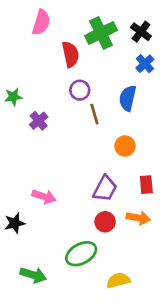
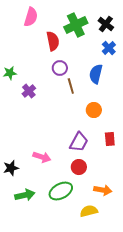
pink arrow: (44, 197) -> (42, 157), moved
orange arrow: (138, 218) -> (103, 190), moved
green arrow: (33, 275) -> (25, 195), moved, turned -30

